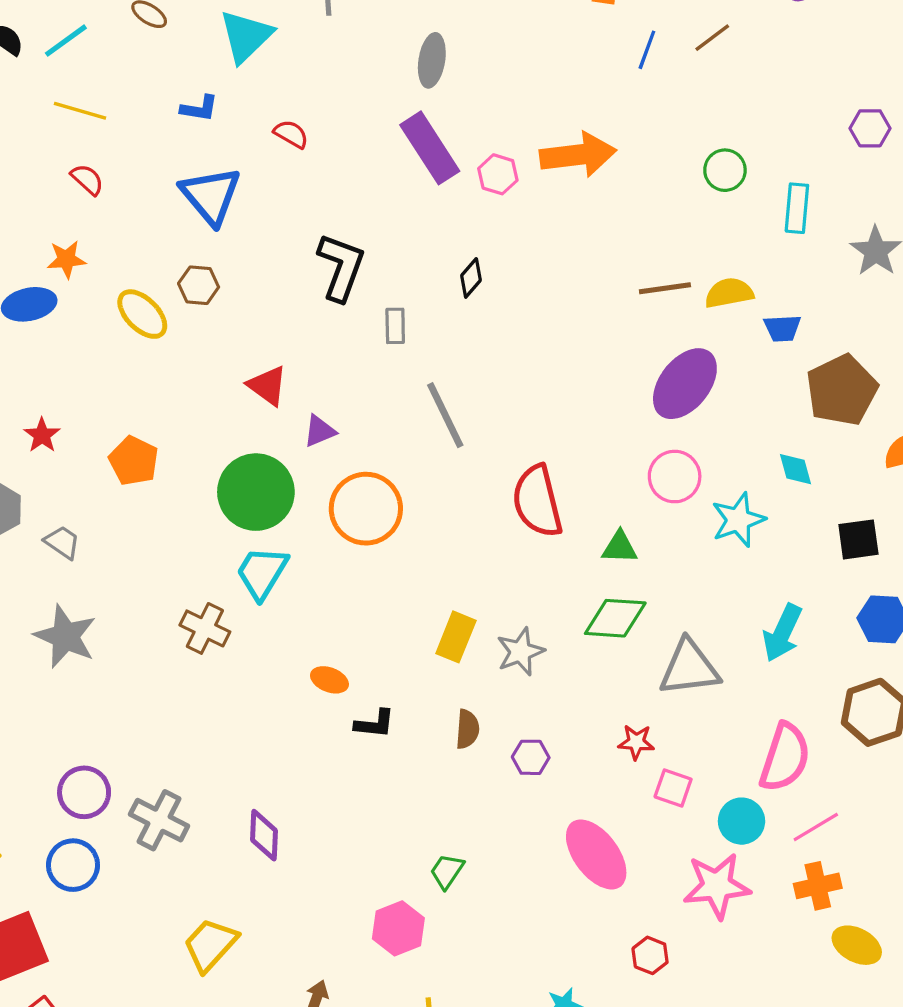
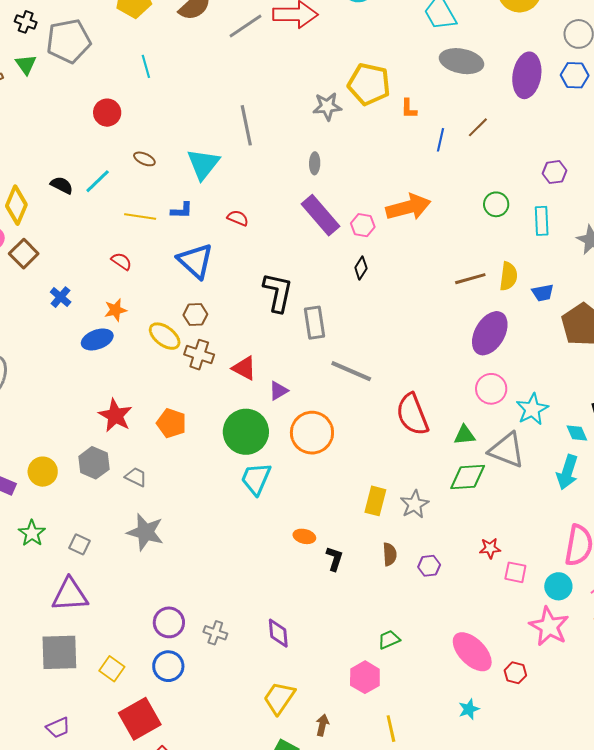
gray ellipse: (432, 60) -> (315, 163), size x0.7
yellow line: (80, 111) -> (140, 216), moved
purple hexagon: (870, 128) -> (555, 172), moved
black diamond: (471, 278) -> (361, 268), moved
yellow semicircle: (729, 293) -> (508, 276), turned 116
gray rectangle: (395, 326) -> (314, 323), size x1.5
gray line: (445, 415) -> (351, 371), turned -33
red star: (42, 435) -> (115, 416), size x1.6
cyan diamond: (795, 469) -> (577, 433), moved
brown cross: (205, 628) -> (199, 355), moved
gray triangle: (689, 668) -> (507, 450), moved, turned 36
black L-shape: (375, 724) -> (335, 559), turned -70
gray cross: (159, 820) -> (215, 633), size x0.7
pink ellipse: (596, 854) -> (472, 652), moved
green trapezoid: (447, 871) -> (389, 640), turned 40
pink star: (717, 886) -> (549, 626), turned -30
yellow trapezoid: (210, 945) -> (279, 698), moved

